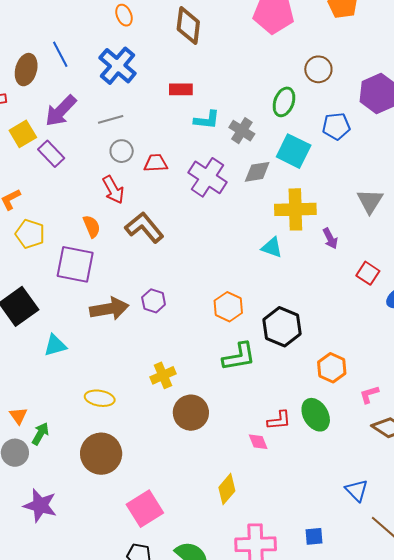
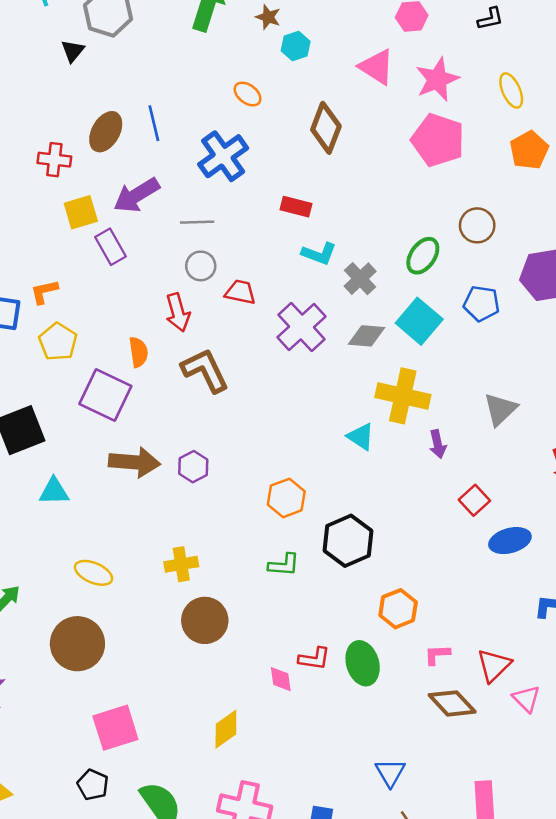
orange ellipse: (124, 15) -> (248, 94), turned -45
green L-shape: (239, 357) -> (284, 565), size x0.7

